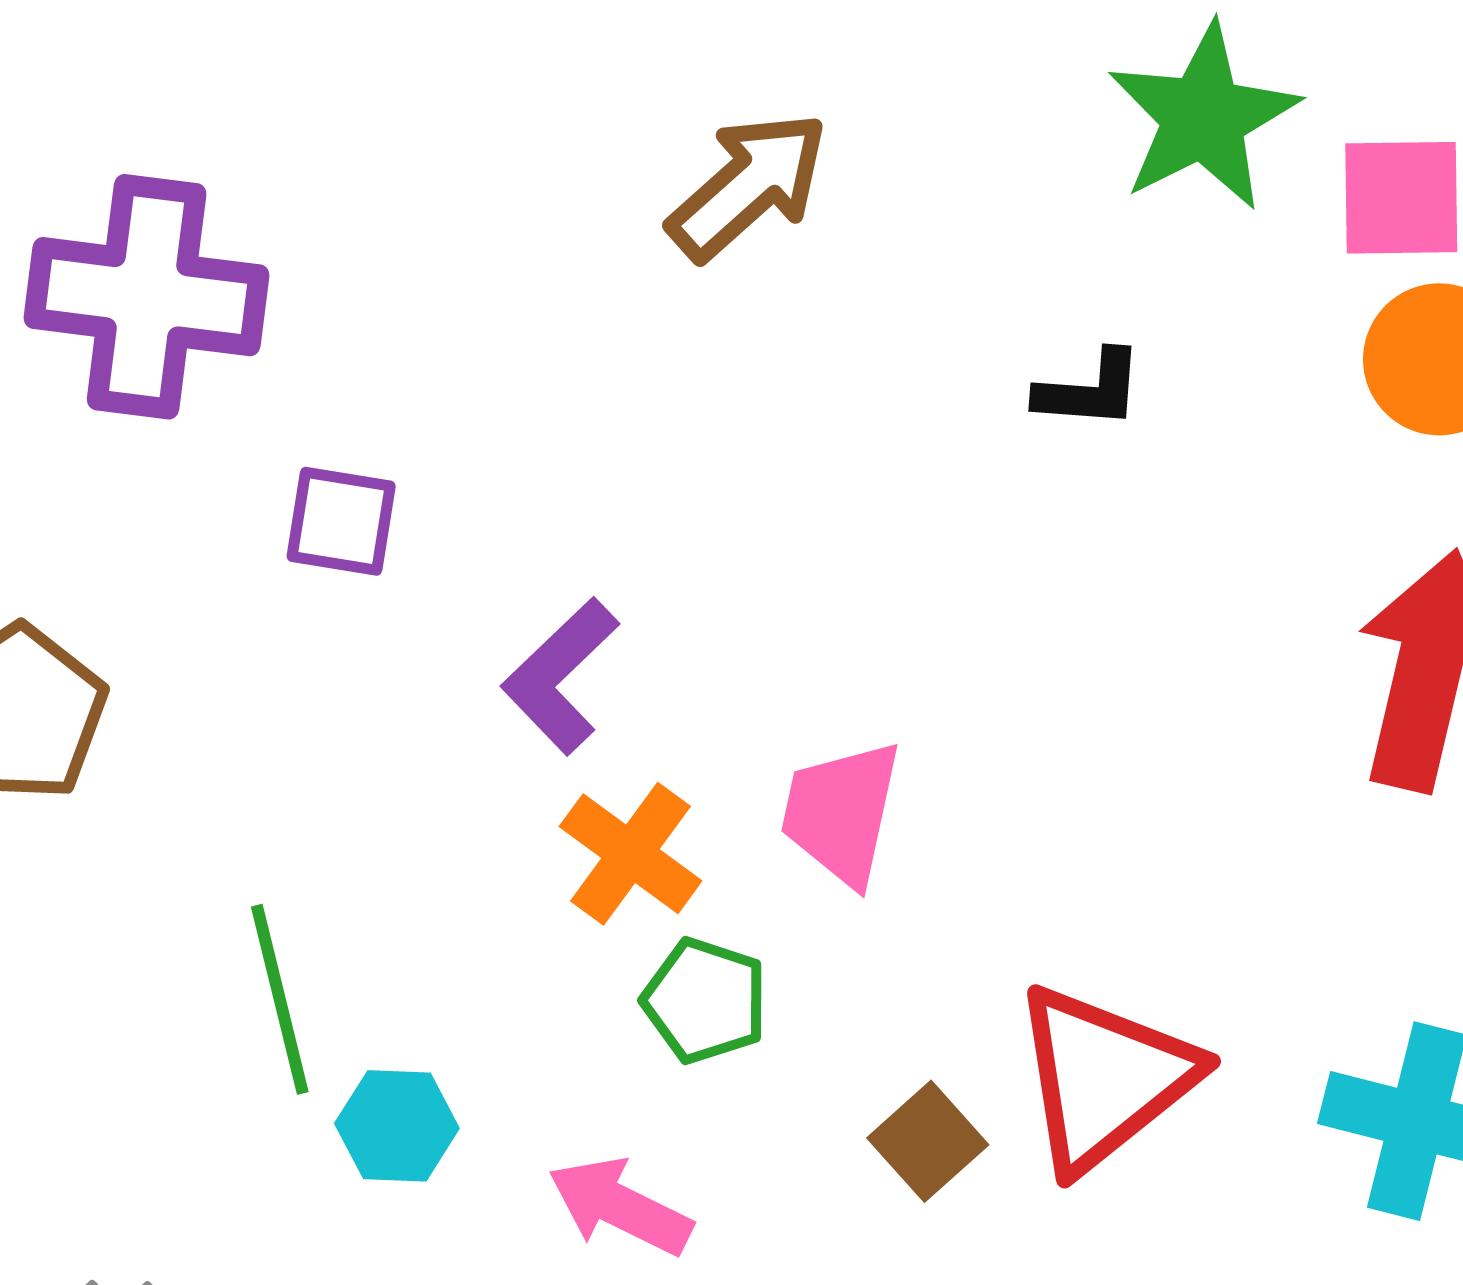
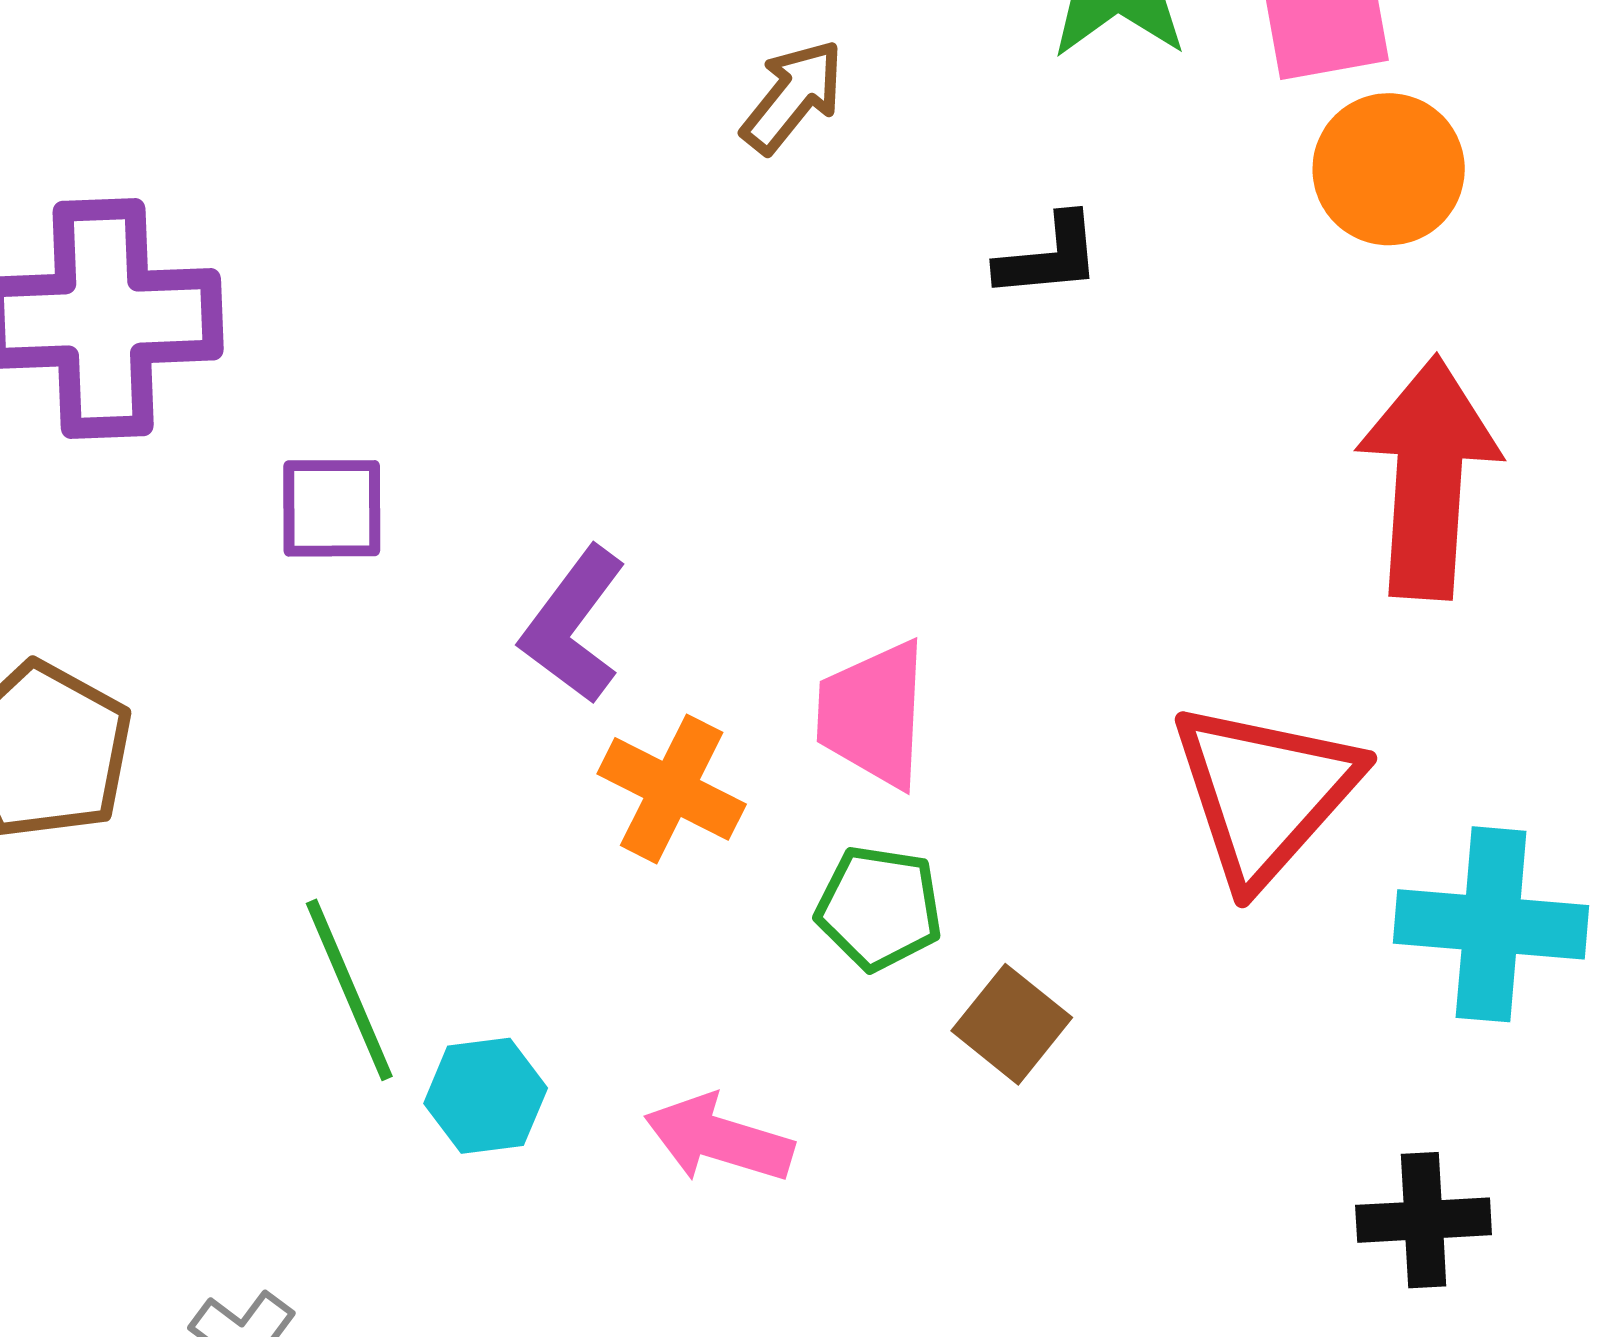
brown arrow: (748, 186) -> (793, 96), moved, size x0.7
green pentagon: (705, 1001) -> (879, 908), moved
red triangle: (1104, 1078) -> (1265, 793), moved

